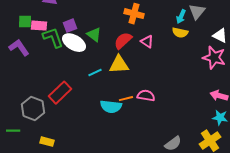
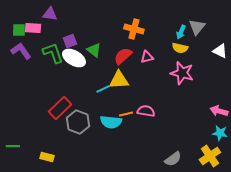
green square: (25, 22) -> (19, 30), moved
pink rectangle: (39, 26) -> (33, 28), moved
pink triangle: (147, 42) -> (147, 57), turned -48
purple L-shape: (19, 48) -> (21, 51), moved
pink star: (214, 58) -> (182, 73), moved
cyan line: (95, 73) -> (103, 89), moved
gray hexagon: (33, 109) -> (78, 122), moved

